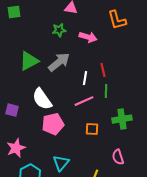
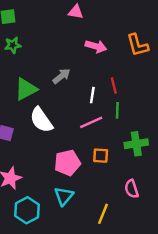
orange L-shape: (117, 20) -> (137, 45), moved
green star: (59, 30) -> (13, 45), moved
green triangle: (29, 61) -> (26, 89), moved
gray arrow: (59, 62) -> (61, 76), size x0.7
pink pentagon: (53, 124) -> (67, 163), moved

